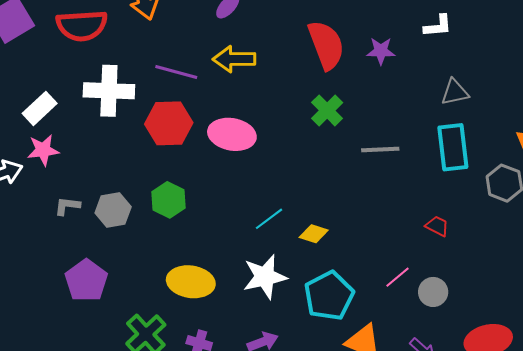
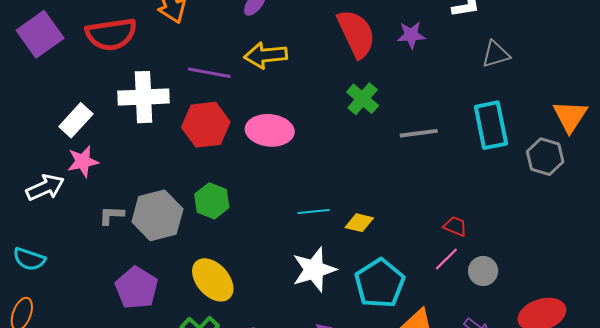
gray triangle: (455, 92) -> (496, 54), moved
gray hexagon: (113, 210) -> (157, 215), size x1.4
cyan line: (269, 219) -> (314, 212), turned 36
red trapezoid: (437, 226) -> (455, 226), moved
yellow ellipse: (191, 282) -> (213, 280), moved, turned 45

